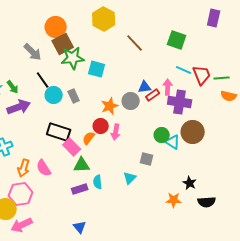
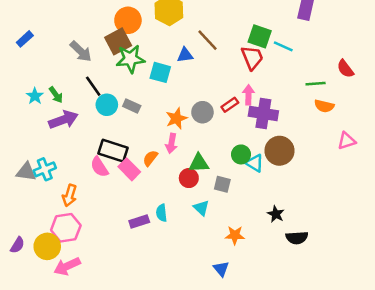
orange circle: (56, 27) -> (128, 20), moved
cyan line: (184, 70) -> (283, 46), moved
red trapezoid: (202, 75) -> (252, 58), moved
blue triangle: (145, 87) -> (185, 55), moved
gray rectangle: (74, 96) -> (132, 106), turned -40
red circle: (101, 126) -> (189, 178), moved
pink arrow: (116, 132) -> (171, 143), moved
green triangle: (82, 165) -> (199, 163), moved
pink semicircle: (44, 168) -> (99, 167), moved
cyan triangle: (130, 178) -> (201, 208), turned -32
orange star: (174, 200) -> (235, 235), moved
blue triangle: (80, 227) -> (221, 269), moved

